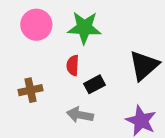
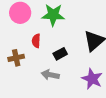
red semicircle: (73, 65) -> (36, 41), moved

